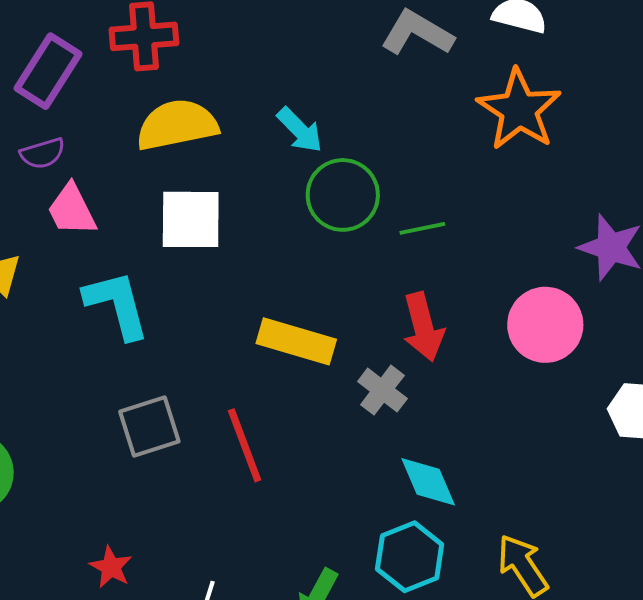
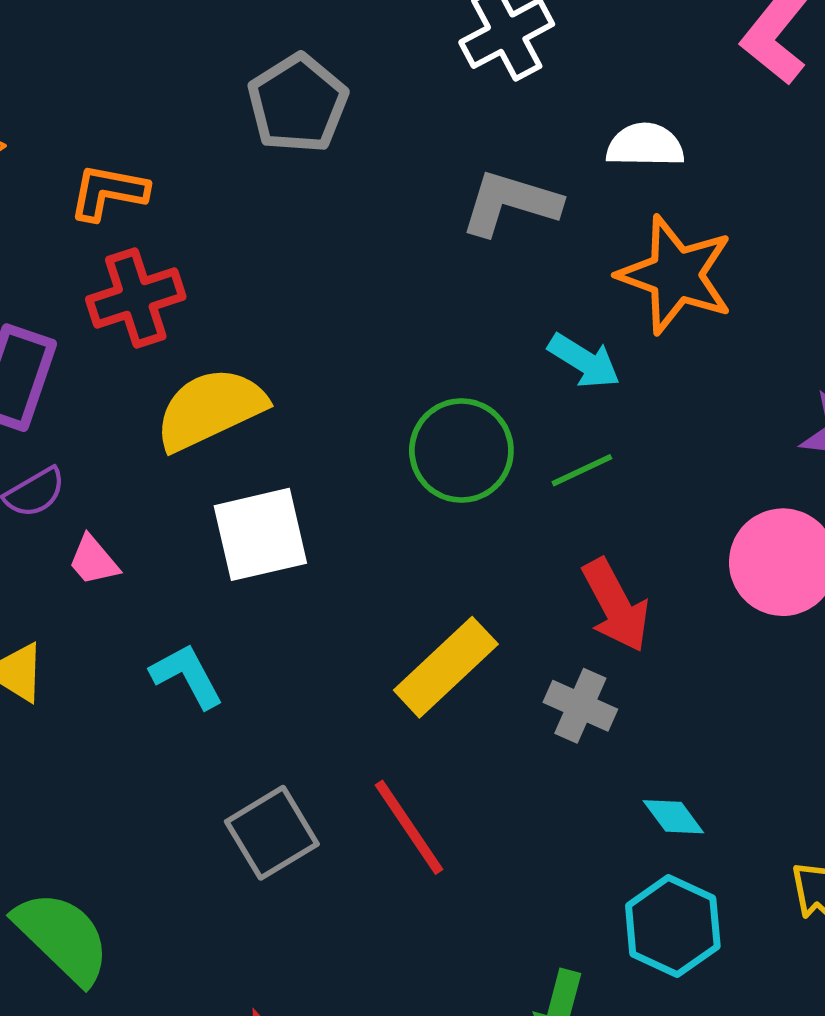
cyan arrow: (300, 130) -> (584, 361), moved
pink trapezoid: (72, 210) -> (94, 561), size x0.7
cyan L-shape: (117, 305) -> (187, 676), size x0.7
yellow rectangle: (296, 341) -> (446, 667), turned -46
cyan diamond: (428, 482) -> (673, 817), size x0.7

